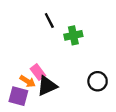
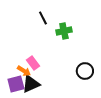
black triangle: (47, 86) -> (31, 84), moved
purple square: (18, 96) -> (16, 84), turned -30

